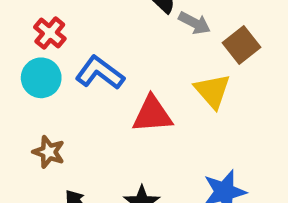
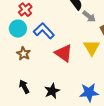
red triangle: (152, 114) -> (64, 53), turned 30
brown star: (49, 152) -> (24, 54), moved

